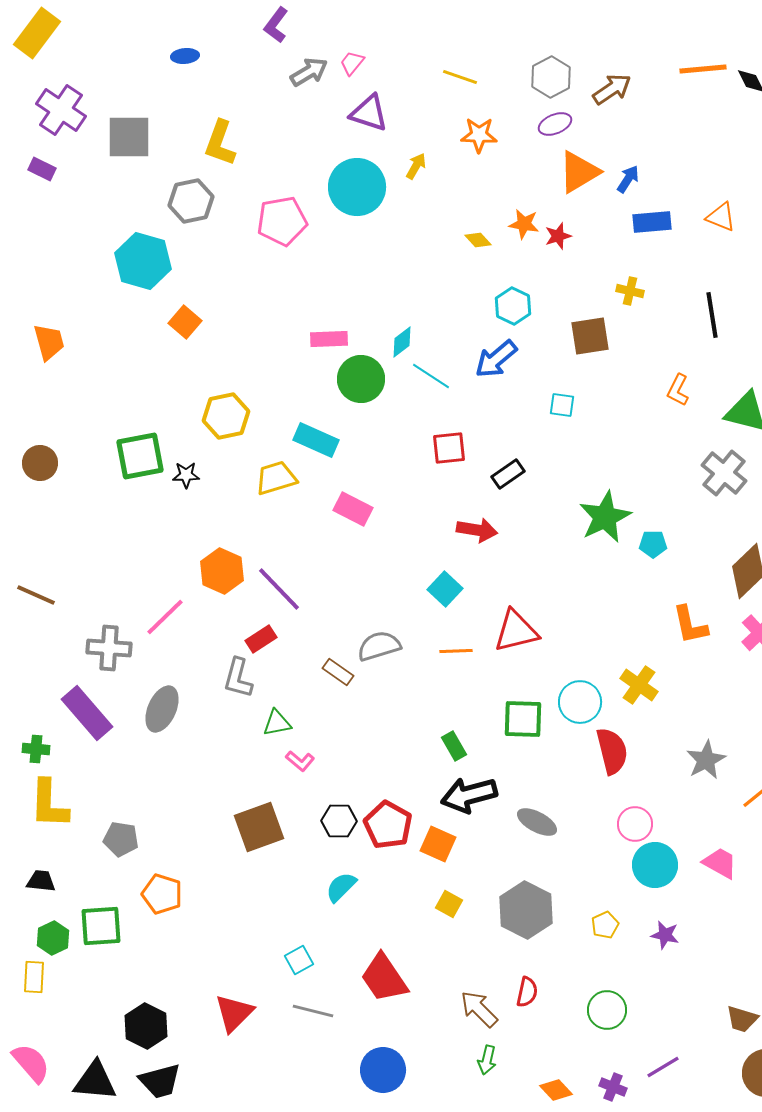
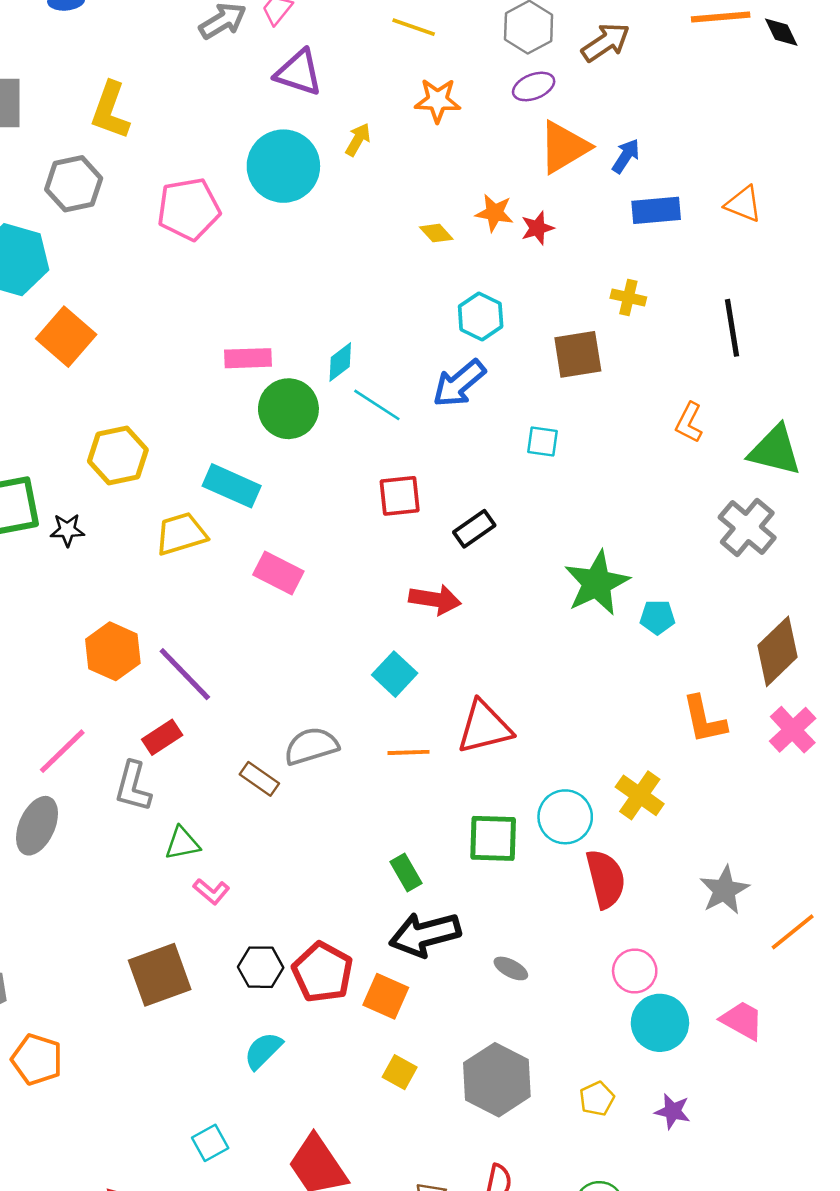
orange square: (185, 322) -> (66, 337), size x1.4
pink line: (165, 617) -> (62, 751), moved
gray ellipse: (537, 822) -> (511, 968), size x0.7

